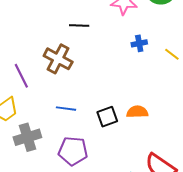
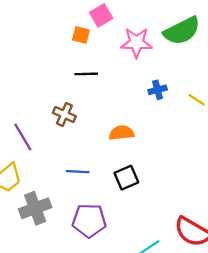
brown cross: (58, 59) -> (64, 114), size x0.7
orange semicircle: (137, 112) -> (122, 133), moved

